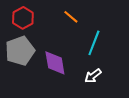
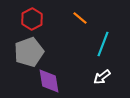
purple diamond: (55, 63) -> (49, 81), moved

